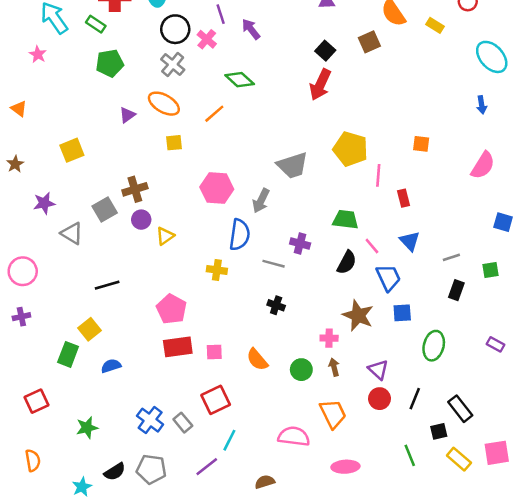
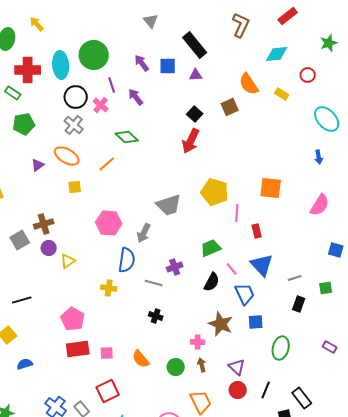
orange square: (421, 144) -> (271, 188), size x1.6
green trapezoid: (345, 220) -> (211, 248), turned -30
blue triangle: (410, 241) -> (262, 265), size x1.4
purple cross: (300, 244) -> (175, 267), turned -35

